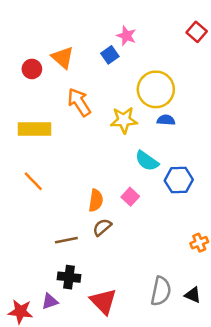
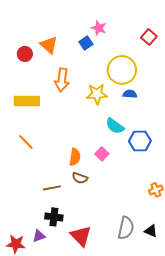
red square: (197, 32) -> (149, 37), moved
orange arrow: (79, 102) -> (62, 80), turned -140
brown semicircle: (102, 227) -> (80, 178), turned -119

